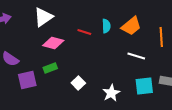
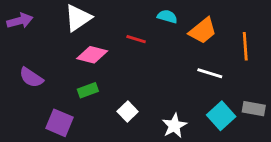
cyan semicircle: (106, 26) -> (167, 17), moved, turned -72
purple square: (27, 80) -> (60, 123), moved, turned 36
cyan square: (144, 86) -> (221, 116), turned -36

